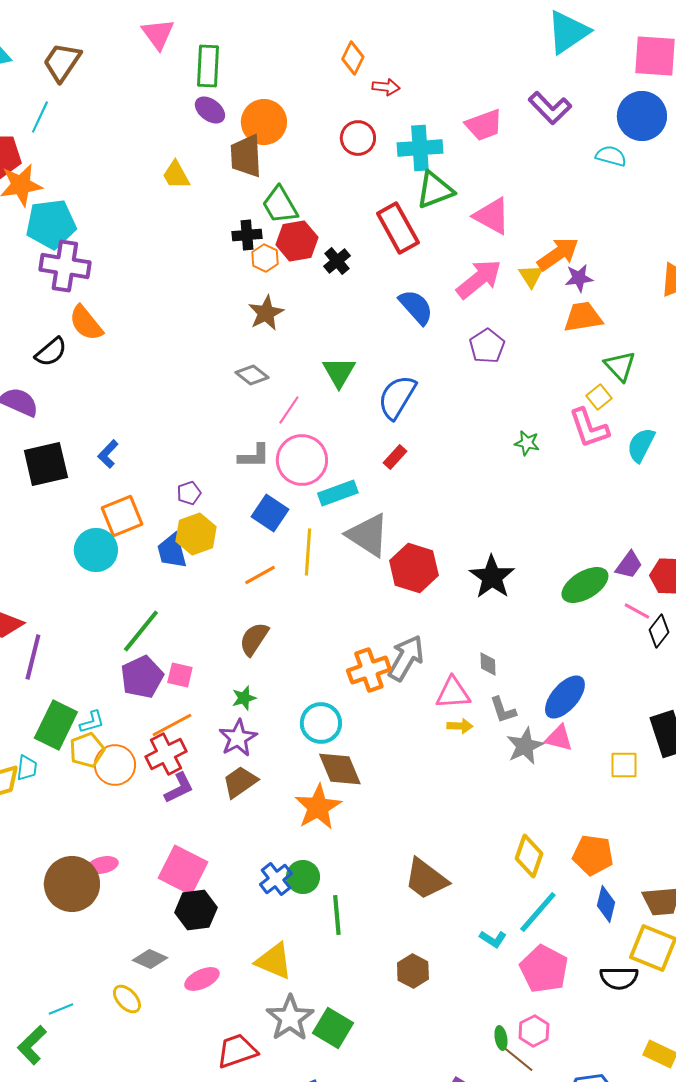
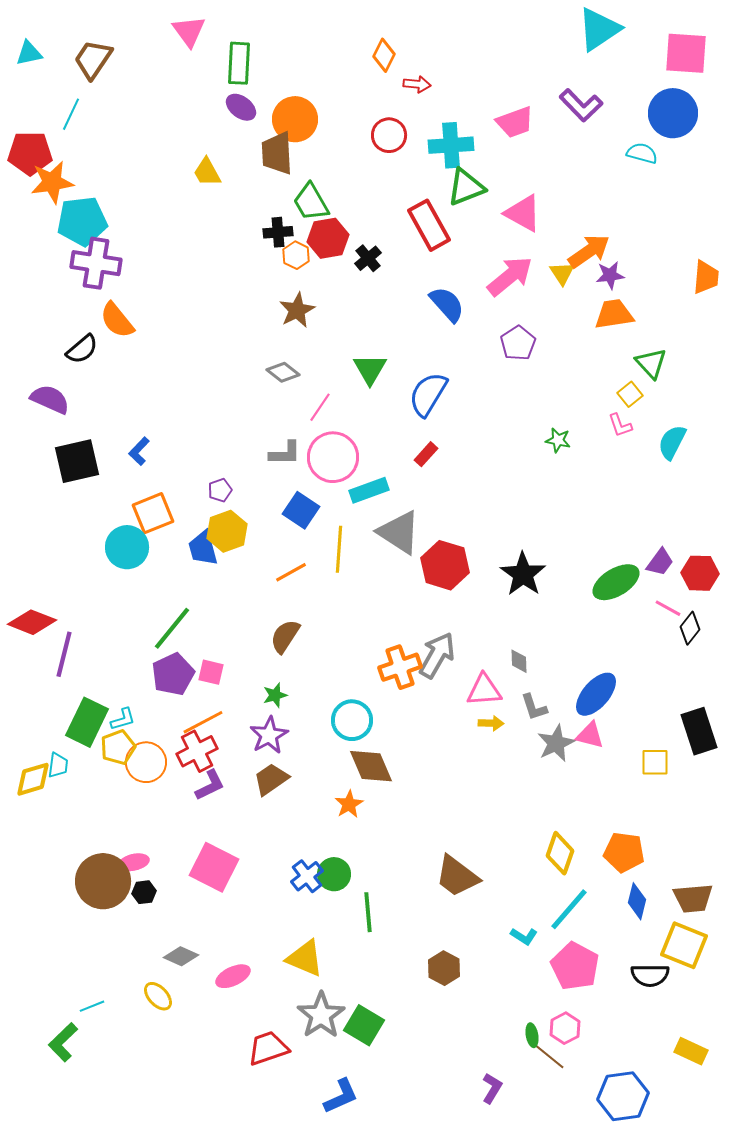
pink L-shape: (589, 428) -> (620, 425), size x0.6
orange star: (318, 807) -> (349, 804), size x0.6
black hexagon: (196, 910) -> (144, 892), moved, size x0.6

